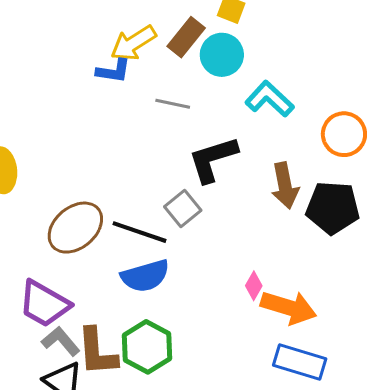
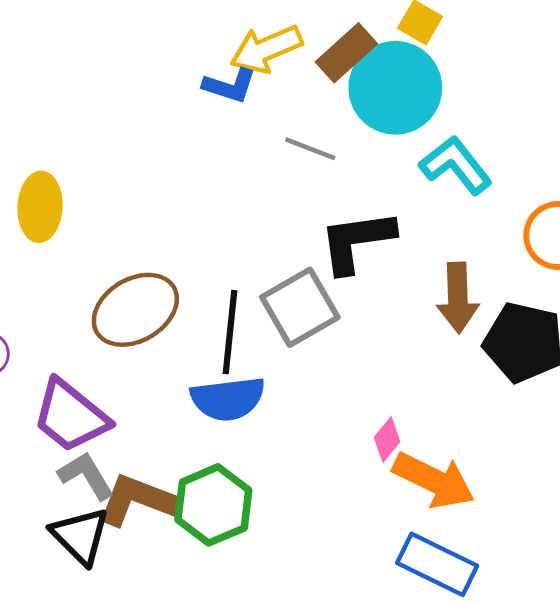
cyan circle: (222, 55) -> (395, 88), size x1.4
gray square: (183, 208) -> (300, 307), size x1.4
black line: (140, 232) -> (230, 332), turned 68
brown L-shape: (97, 352) -> (138, 500), turned 106

